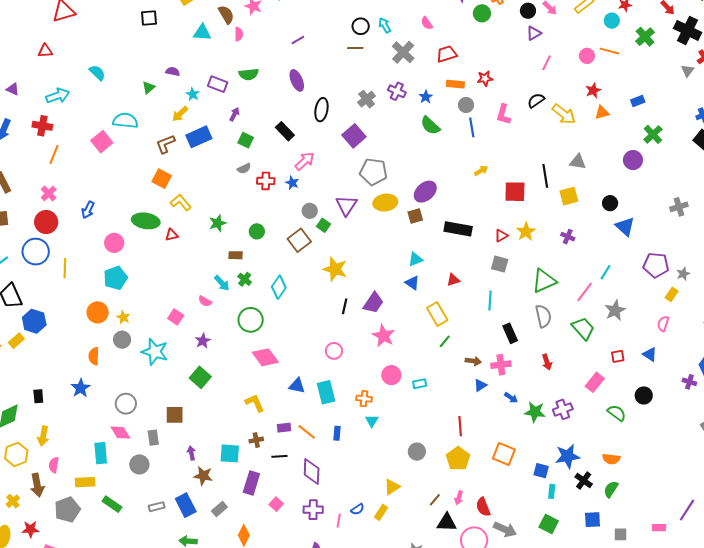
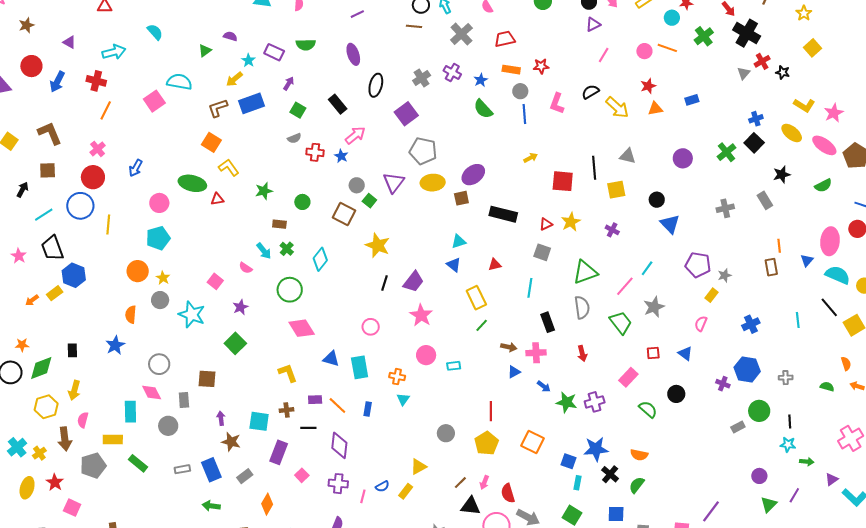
green cross: (653, 134) -> (727, 152), moved
brown square: (299, 240) -> (344, 214), turned -30
red star: (30, 529) -> (55, 482), turned 30

